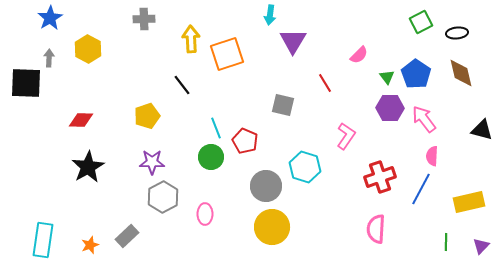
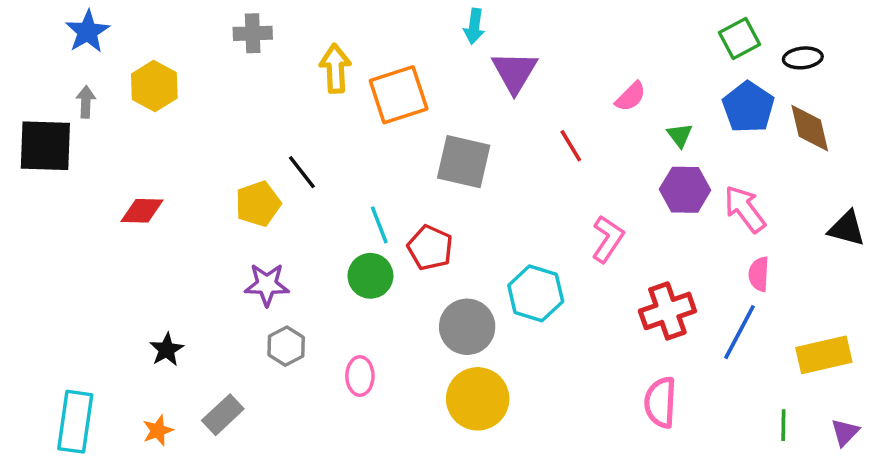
blue pentagon: (416, 74) -> (748, 107), moved
black line: (182, 85) -> (302, 172), moved
gray square: (283, 105) -> (464, 162), moved, size x1.4
black star: (88, 167) -> (167, 350), moved, size x0.6
gray hexagon: (163, 197) -> (286, 346), size x0.7

